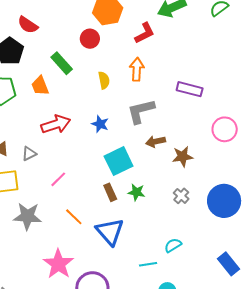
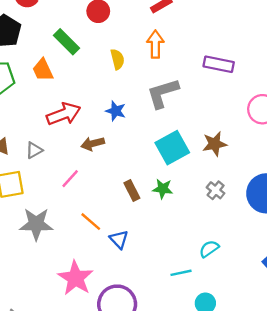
brown arrow: (156, 142) -> (93, 144), moved
cyan square: (119, 161) -> (172, 148), moved
blue triangle: (110, 232) -> (119, 239), moved, size x0.6

